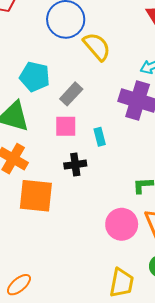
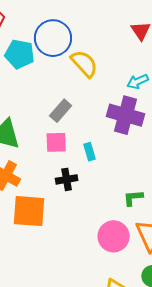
cyan pentagon: (35, 77) -> (20, 54), moved

